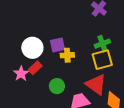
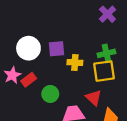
yellow cross: (67, 55) -> (75, 63), moved
red rectangle: (35, 68) -> (29, 80), moved
red triangle: (96, 85) -> (94, 98), size x0.7

